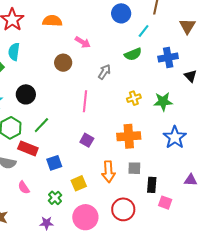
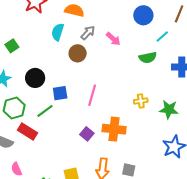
pink arrow: (83, 42) -> (113, 39), moved
cyan semicircle: (14, 52) -> (58, 32), moved
gray arrow: (104, 72) -> (88, 33), moved
orange cross: (129, 136) -> (114, 129), moved
blue square: (54, 163) -> (60, 93), moved

